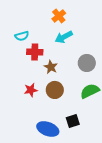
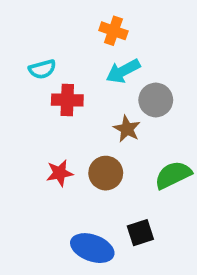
orange cross: (59, 16) -> (113, 31), turned -32
gray circle: (87, 63) -> (156, 100), moved
brown star: (51, 67) -> (127, 129), moved

